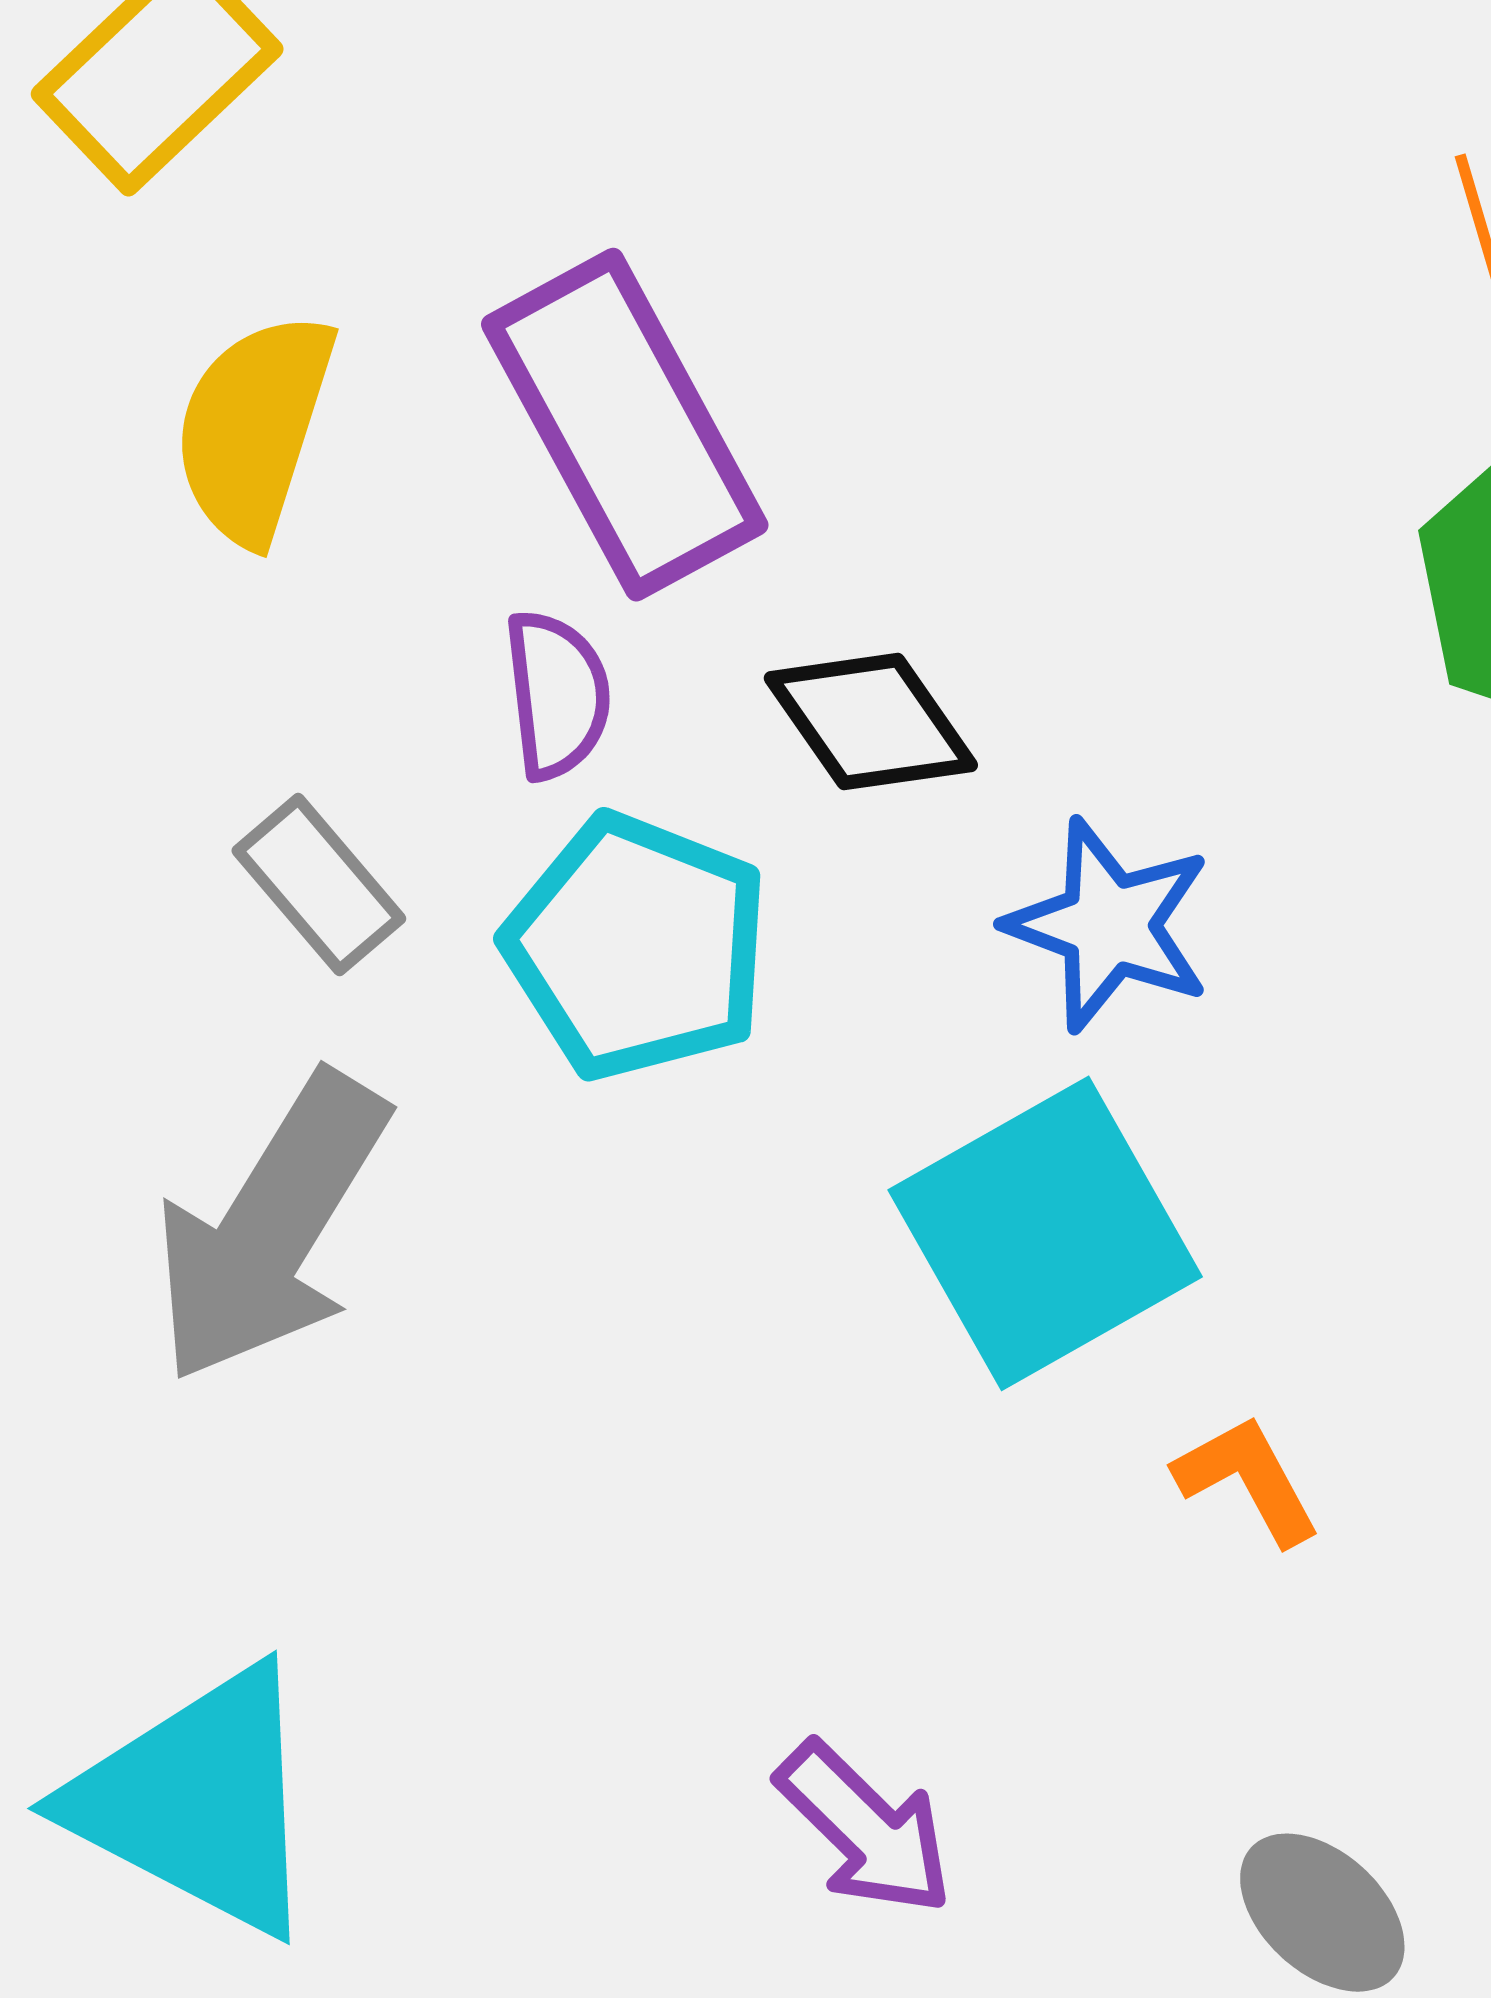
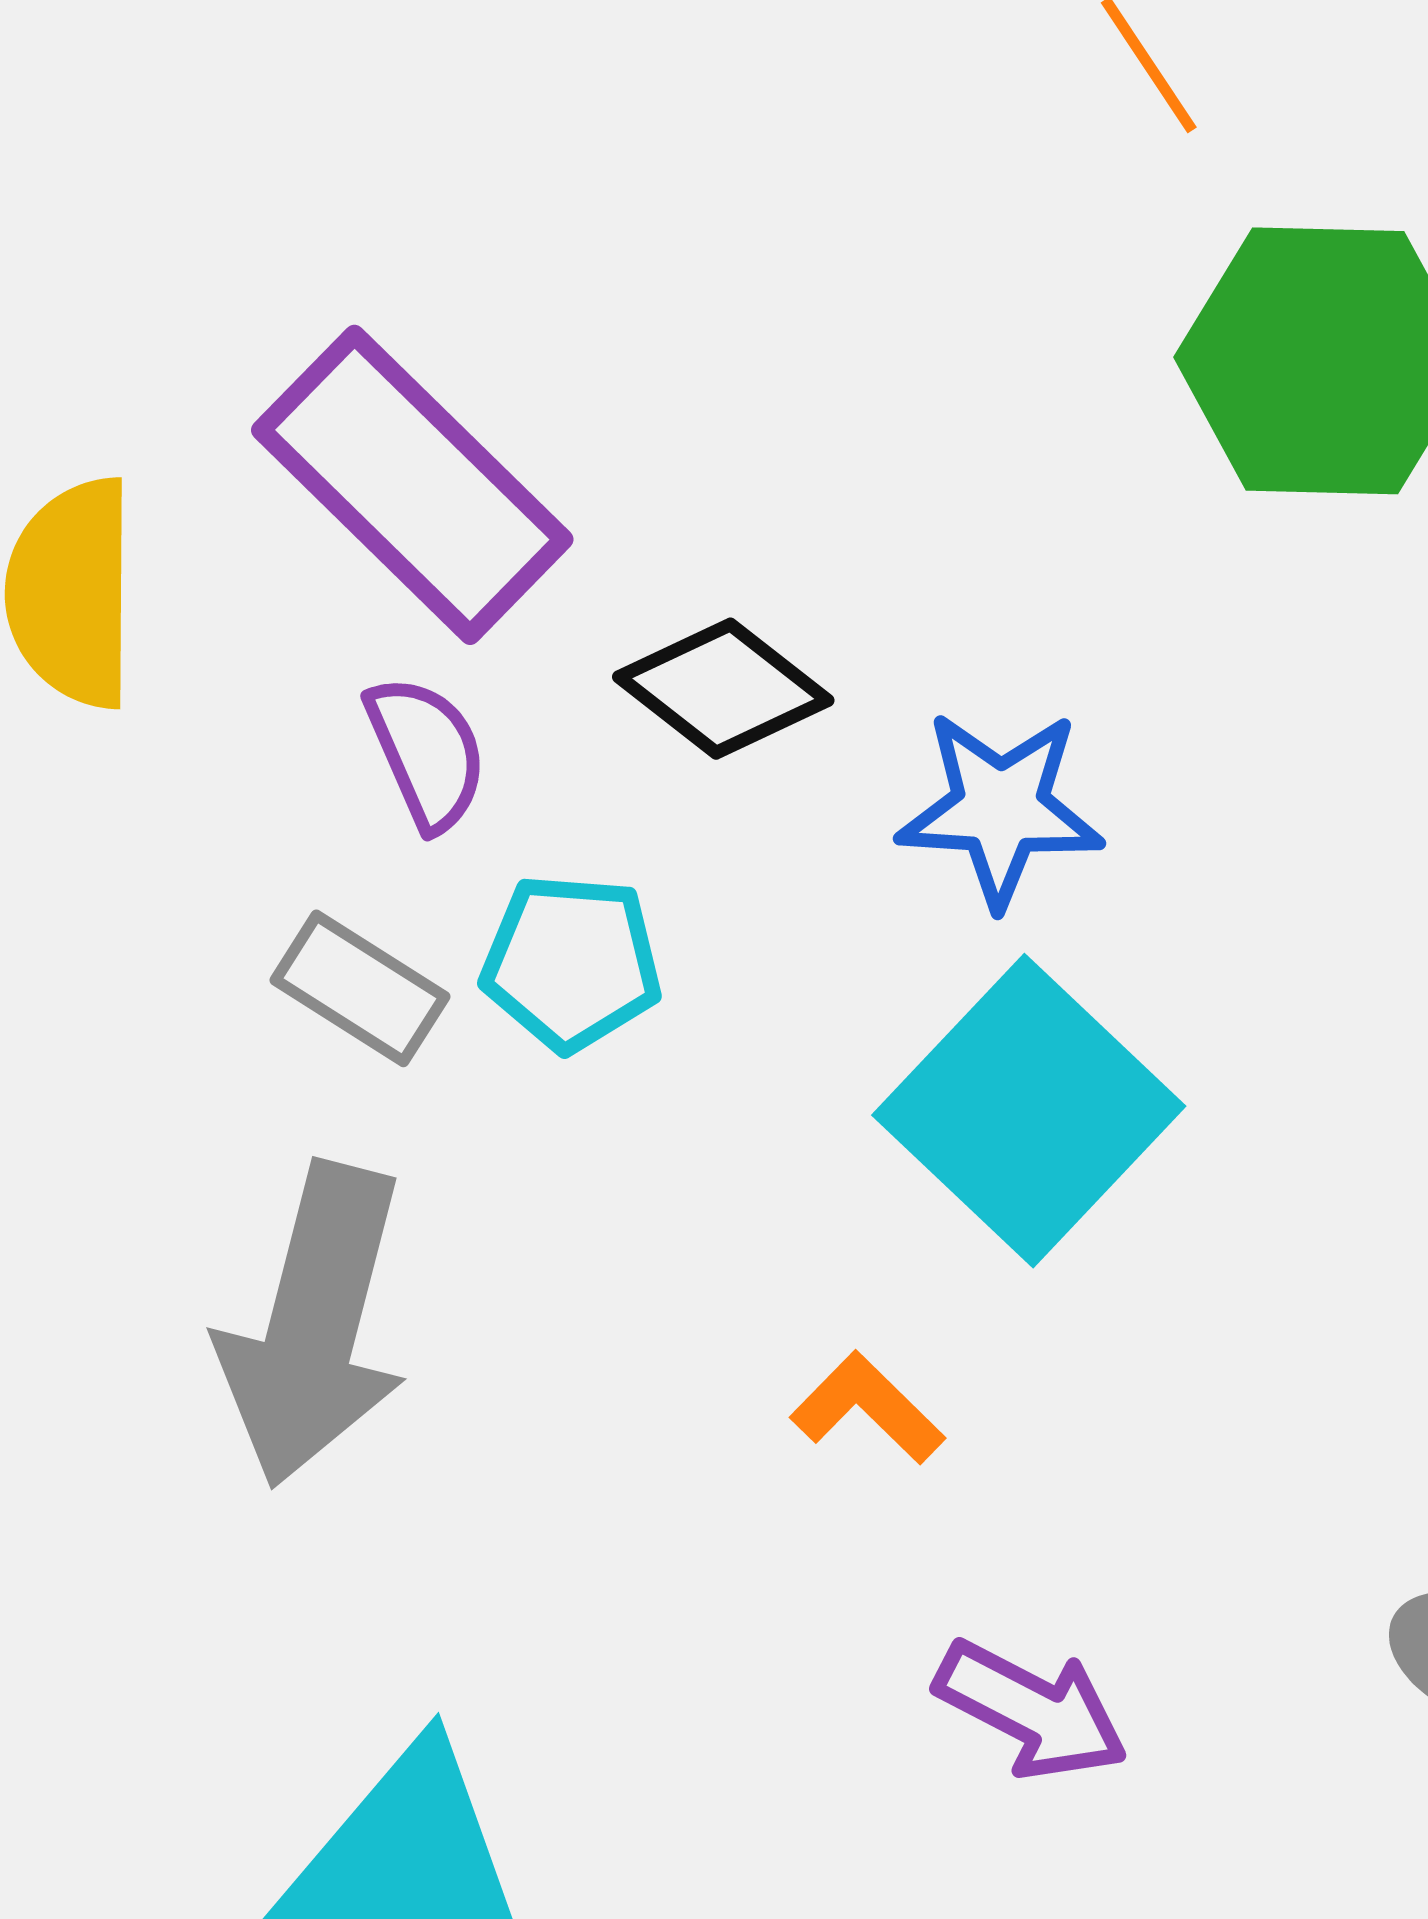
gray rectangle: (319, 885) -> (360, 988), moved
cyan pentagon: (637, 947) -> (571, 962), size x0.7
orange L-shape: (1247, 1480) -> (867, 1408), moved

